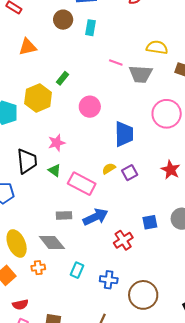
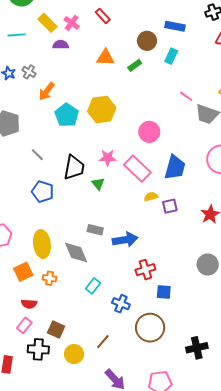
green rectangle: (62, 78) -> (135, 65), moved
pink rectangle: (82, 184) -> (137, 169), moved
blue square: (150, 222) -> (164, 292), moved
orange cross: (38, 268) -> (50, 278), moved

